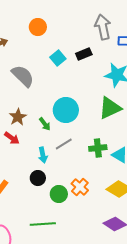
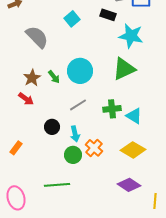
black rectangle: (84, 54) -> (108, 15), moved, turned 42
green arrow: (45, 124) -> (54, 77), moved
cyan arrow: (43, 155) -> (75, 134), moved
black circle: (38, 178) -> (52, 127), moved

